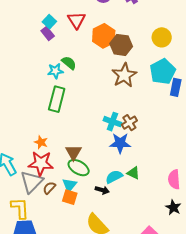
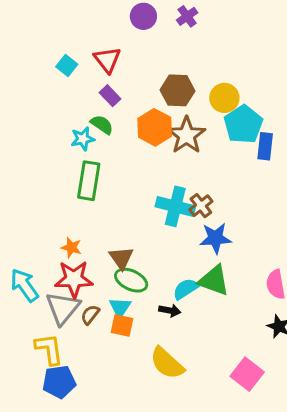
purple rectangle: (48, 33) -> (110, 96), moved
orange hexagon: (104, 36) -> (155, 127), moved
yellow circle: (162, 37) -> (224, 98), moved
cyan cross: (112, 122) -> (175, 206), size x1.4
blue star: (120, 143) -> (216, 238), moved
green triangle: (133, 173) -> (214, 280), size x1.6

